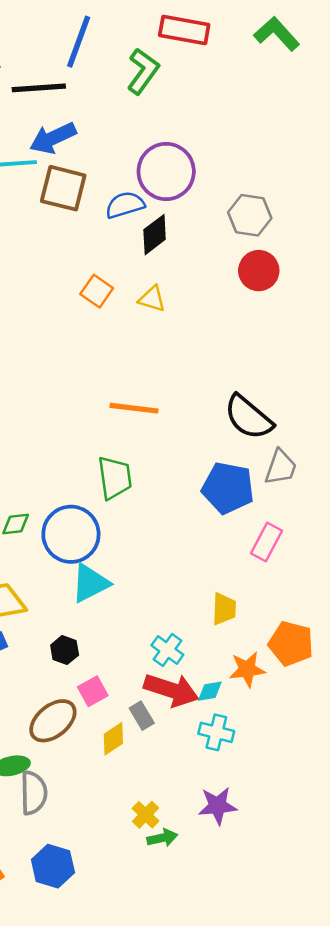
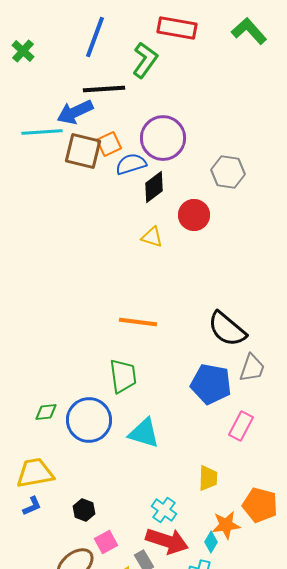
black line: (39, 88) -> (104, 89), moved
red circle: (259, 271) -> (194, 215), moved
orange square: (97, 291) -> (109, 144), moved, turned 30
cyan triangle: (90, 583) -> (144, 433), moved, turned 44
cyan diamond: (210, 691) -> (211, 542), moved, turned -50

